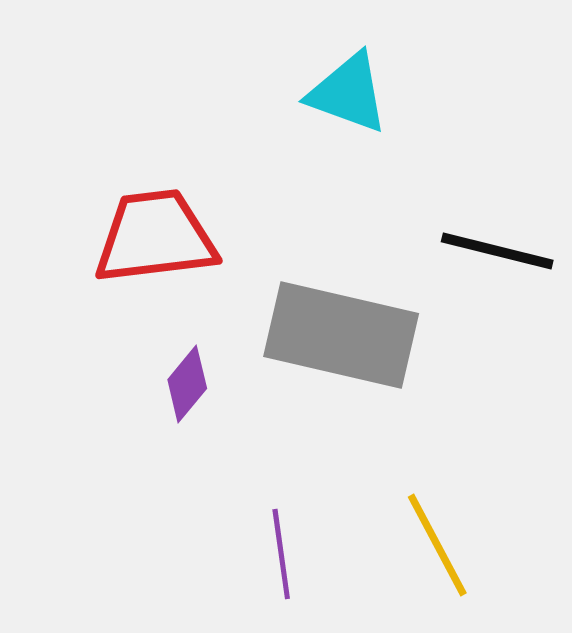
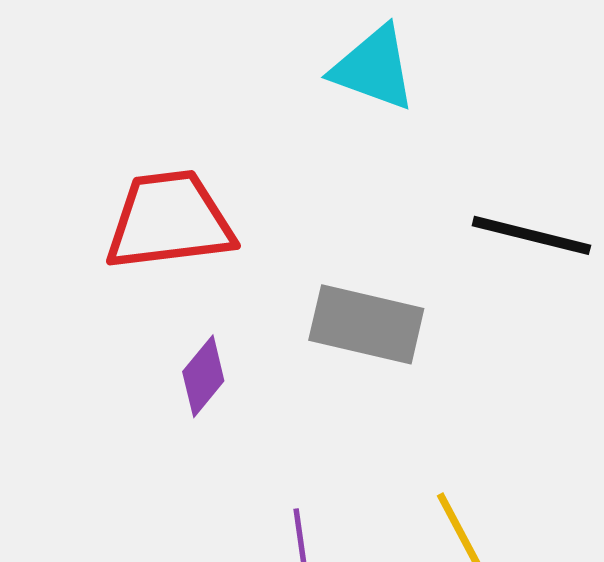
gray rectangle: (341, 335) -> (366, 324), size x0.7

